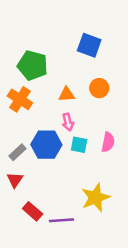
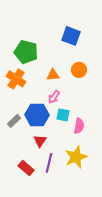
pink arrow: (68, 122) -> (54, 97), turned 48
pink semicircle: (108, 142) -> (79, 126), moved
red triangle: (15, 180) -> (40, 141), moved
purple line: (61, 220) -> (49, 163), moved, turned -72

